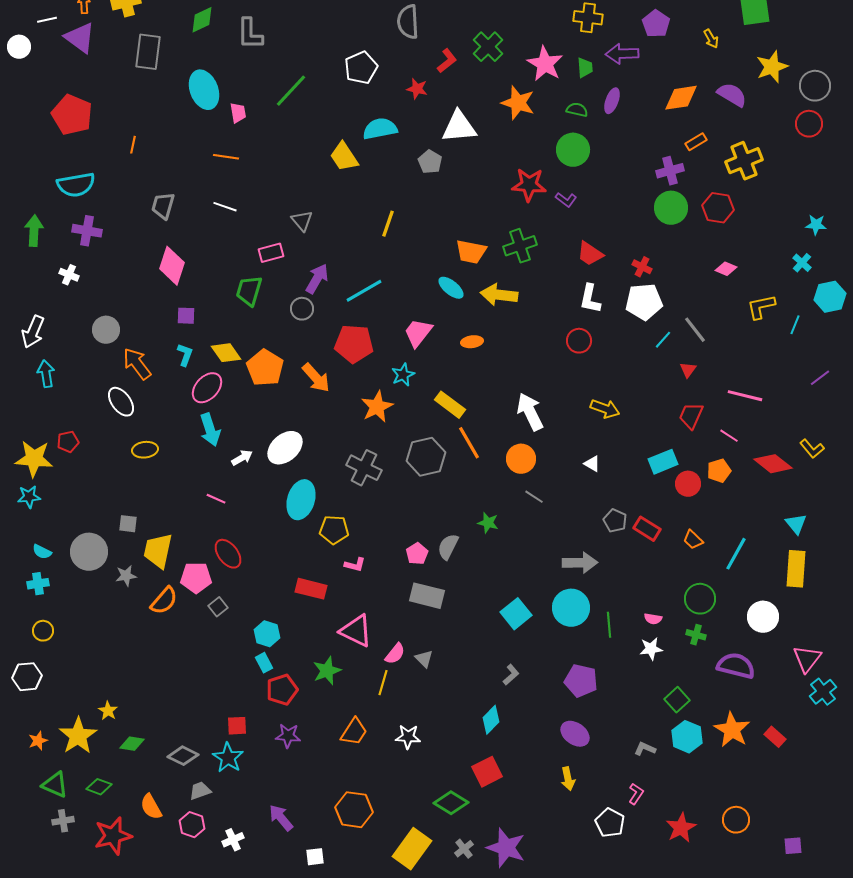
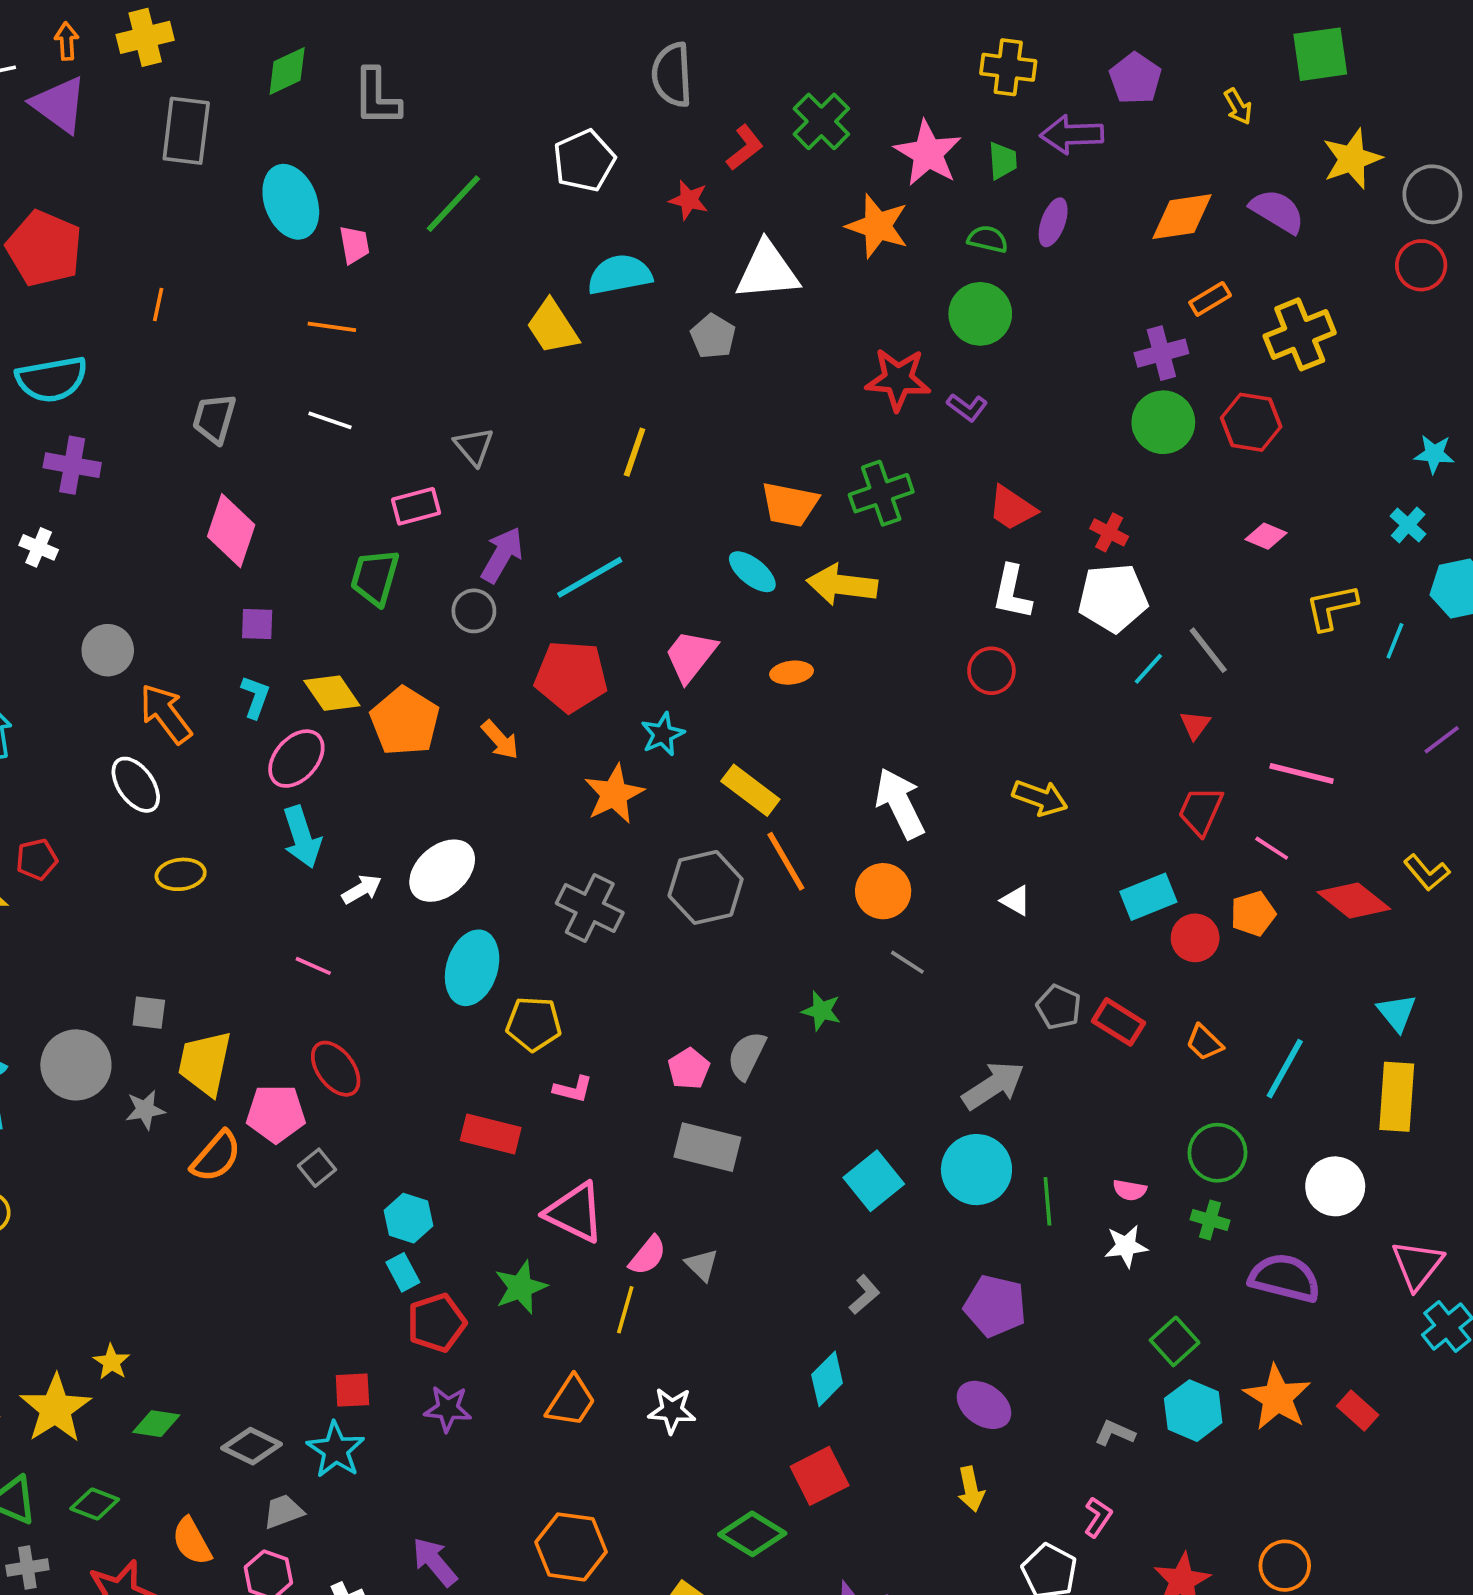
orange arrow: (316, 378) -> (500, 740), size x0.7
gray arrow: (580, 563) -> (993, 1085), turned -32

